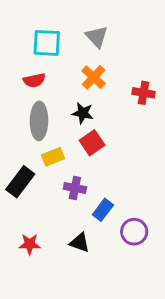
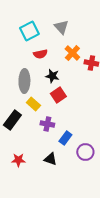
cyan square: (47, 43) -> (29, 31), turned -30
orange cross: (94, 77) -> (72, 53), moved
red semicircle: (34, 80) -> (40, 54), moved
yellow rectangle: (53, 157) -> (33, 104), turned 64

